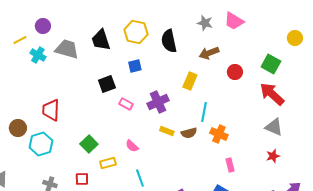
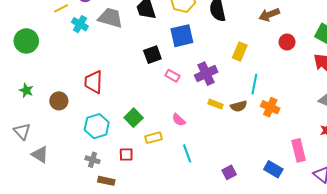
brown arrow: (209, 53) -> (269, 15), moved
blue square: (135, 66) -> (182, 36), size x1.6
cyan hexagon: (41, 144) -> (97, 126), moved
pink rectangle: (230, 165) -> (299, 150), moved, size x1.5

